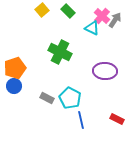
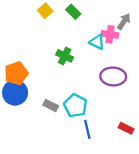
pink cross: (102, 16) -> (110, 34), moved, turned -35
cyan triangle: (92, 28) -> (97, 42), moved
green cross: (60, 52) -> (65, 56), size x0.7
blue circle: (14, 86) -> (15, 93), size x1.5

